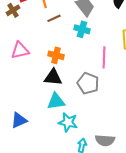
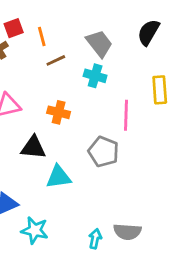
black triangle: (53, 77) -> (33, 147), moved
cyan star: (68, 122) -> (35, 230), moved

